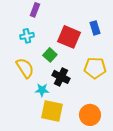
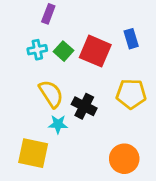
green square: (50, 55) -> (63, 51), moved
yellow semicircle: (25, 68) -> (51, 94), moved
yellow square: (52, 111) -> (33, 153), moved

